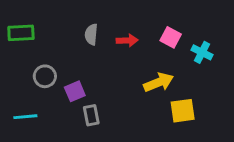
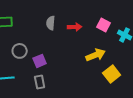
yellow square: (183, 111) -> (112, 74), turned -30
gray rectangle: (91, 115) -> (40, 82), moved

